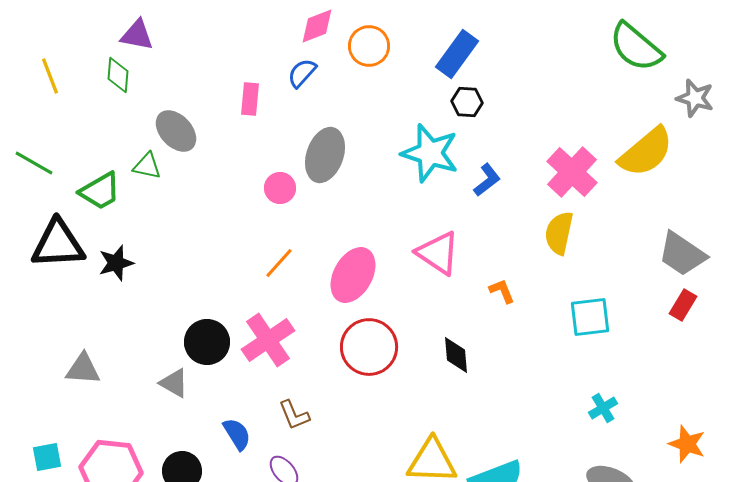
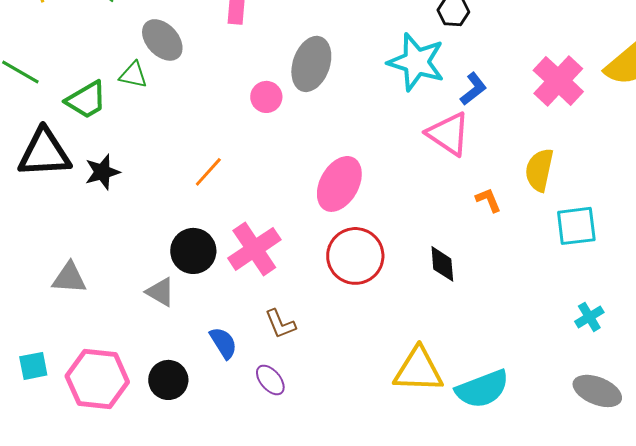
yellow semicircle: (559, 233) -> (539, 170), moved
pink triangle: (438, 253) -> (448, 134), moved
orange line: (279, 263) -> (208, 172), moved

